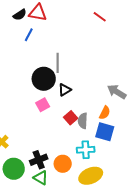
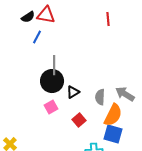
red line: (100, 17) -> (108, 19), turned 48
gray line: (58, 63) -> (54, 65), moved
orange semicircle: (105, 113) -> (113, 115), size x1.6
gray semicircle: (83, 121) -> (100, 97), moved

